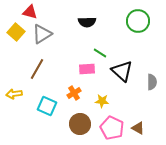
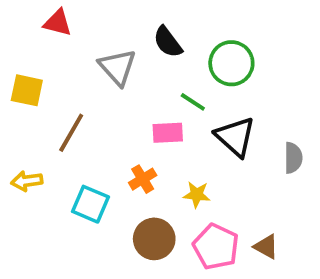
green circle: (138, 21) -> (231, 63), moved
black semicircle: (87, 22) -> (168, 42), turned 54
yellow square: (16, 32) -> (27, 90), moved, turned -30
gray triangle: (42, 34) -> (118, 67), moved, turned -40

